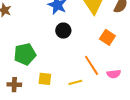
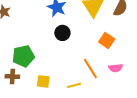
pink semicircle: (114, 74) -> (116, 68), moved
brown cross: (14, 85) -> (12, 77), moved

